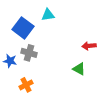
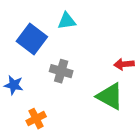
gray cross: (29, 53) -> (61, 71), moved
green triangle: (79, 69) -> (110, 96), size x1.5

